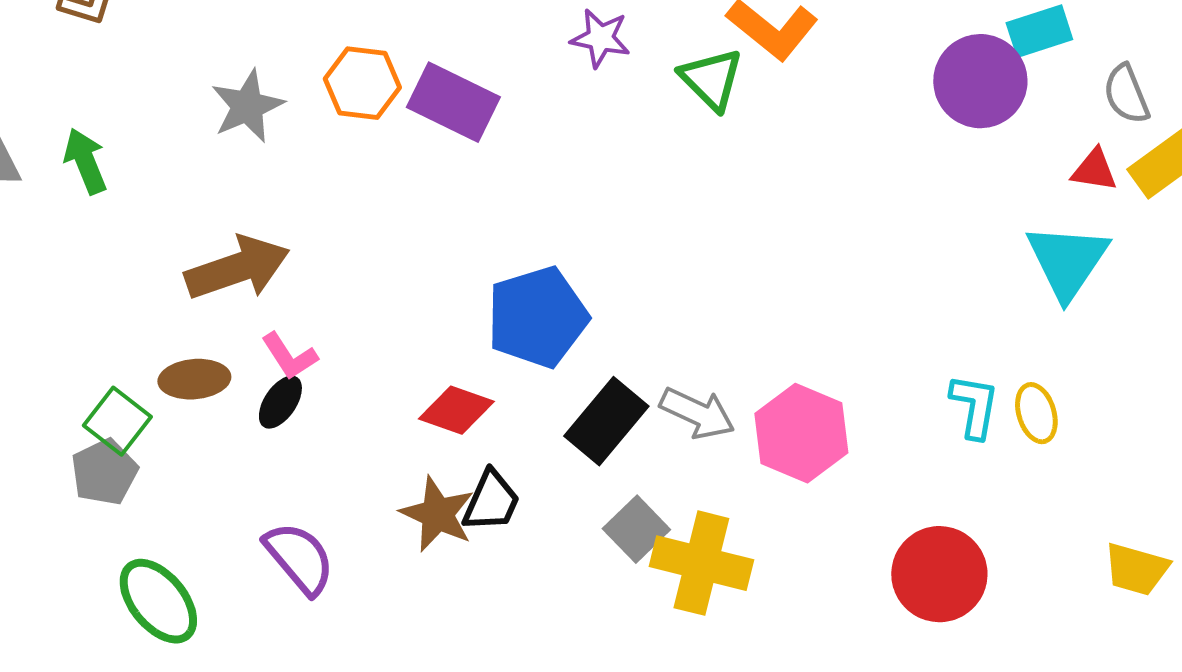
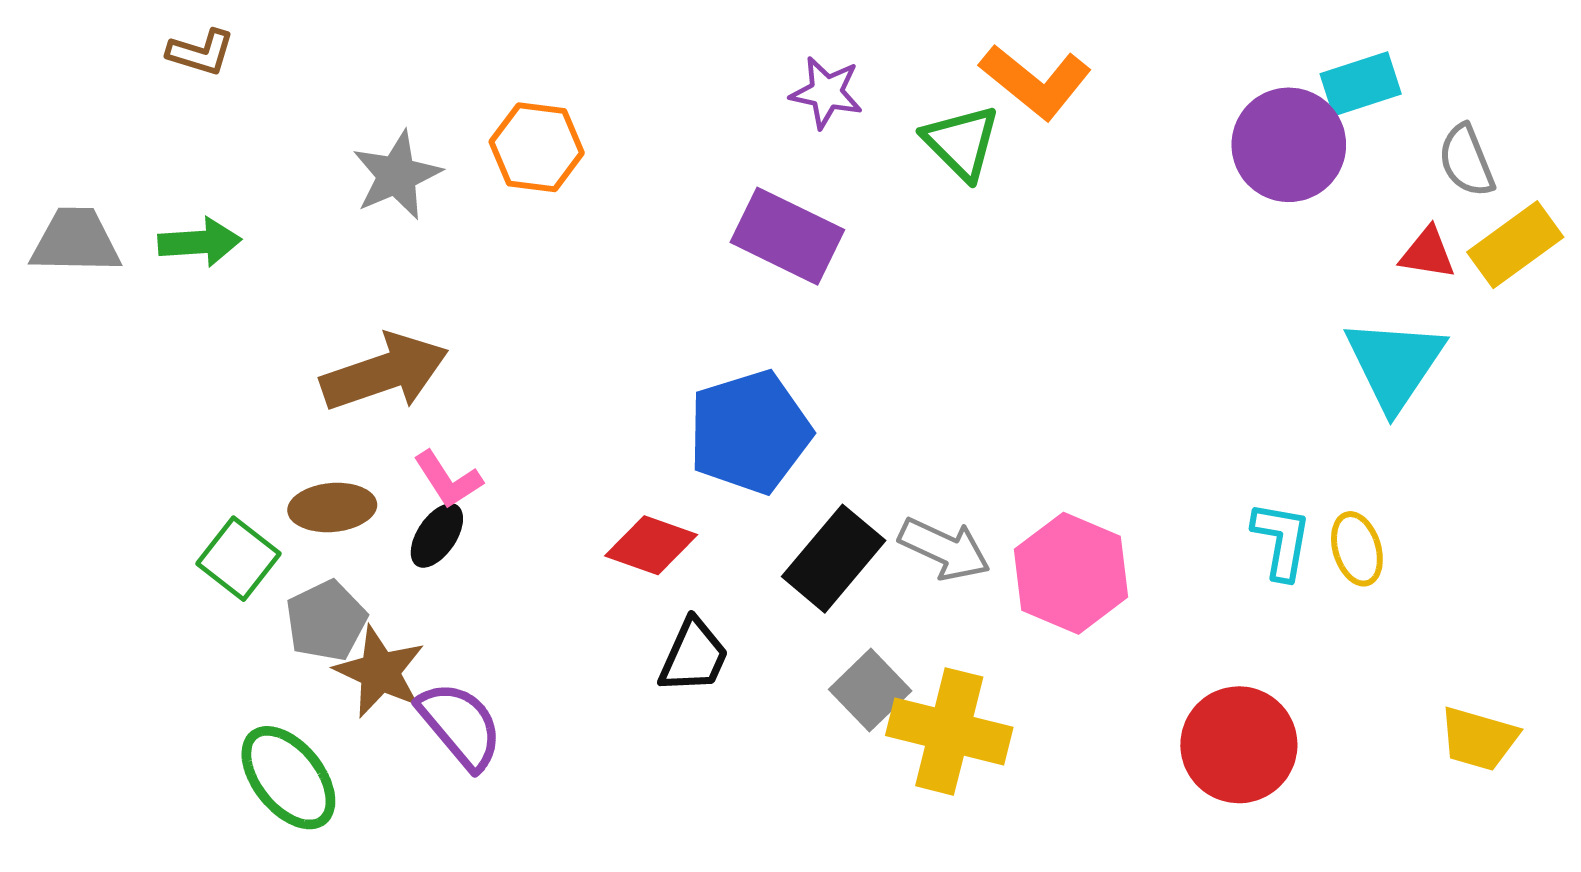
purple rectangle: (453, 102) -> (787, 236), moved
green arrow: (85, 161) -> (200, 242), turned 108
gray pentagon: (104, 472) -> (326, 621), moved
brown star: (437, 514) -> (380, 672), moved

